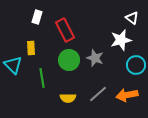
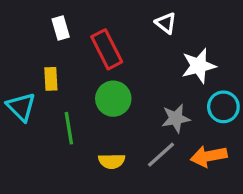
white rectangle: (37, 17) -> (61, 28), turned -32
white triangle: (132, 18) -> (166, 23), moved
gray star: (95, 58) -> (176, 118), moved, turned -30

